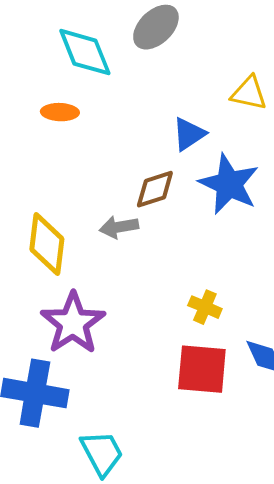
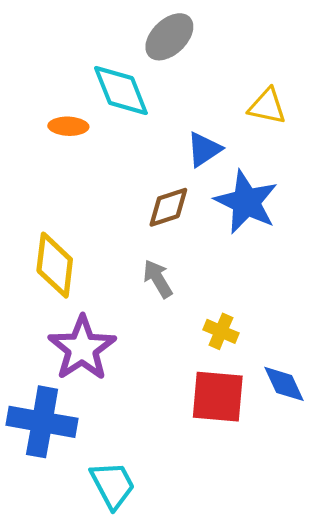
cyan diamond: (85, 52) -> (121, 90), moved
gray arrow: (119, 227) -> (158, 279), moved, turned 69

